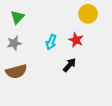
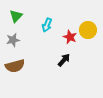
yellow circle: (88, 14) -> (88, 30), moved
cyan arrow: (51, 42) -> (47, 25), moved

